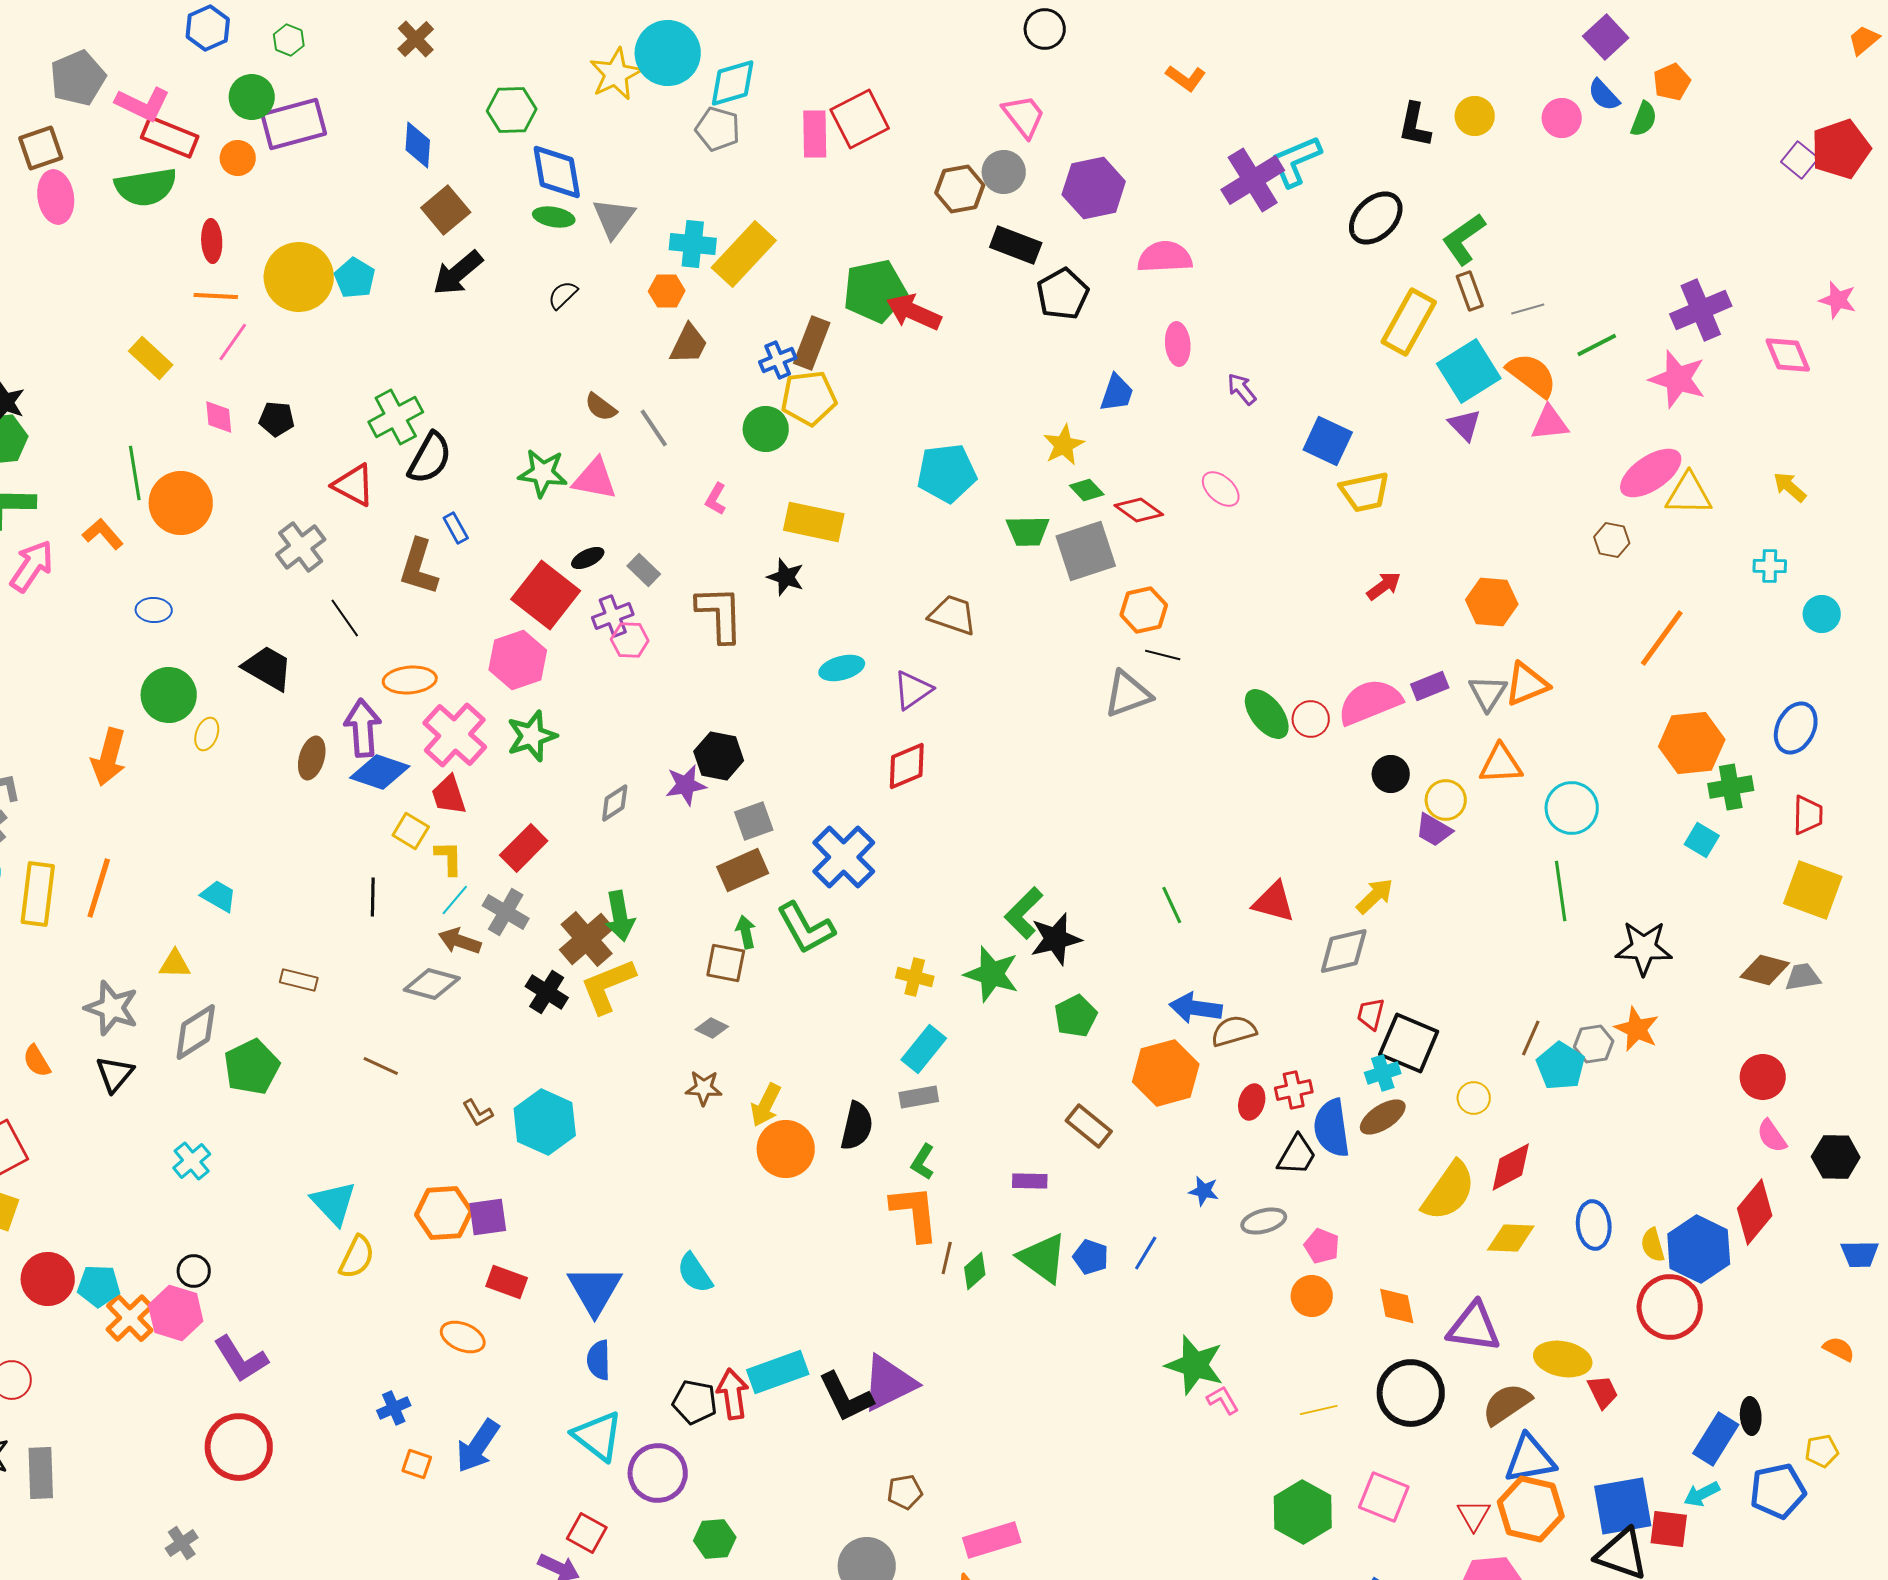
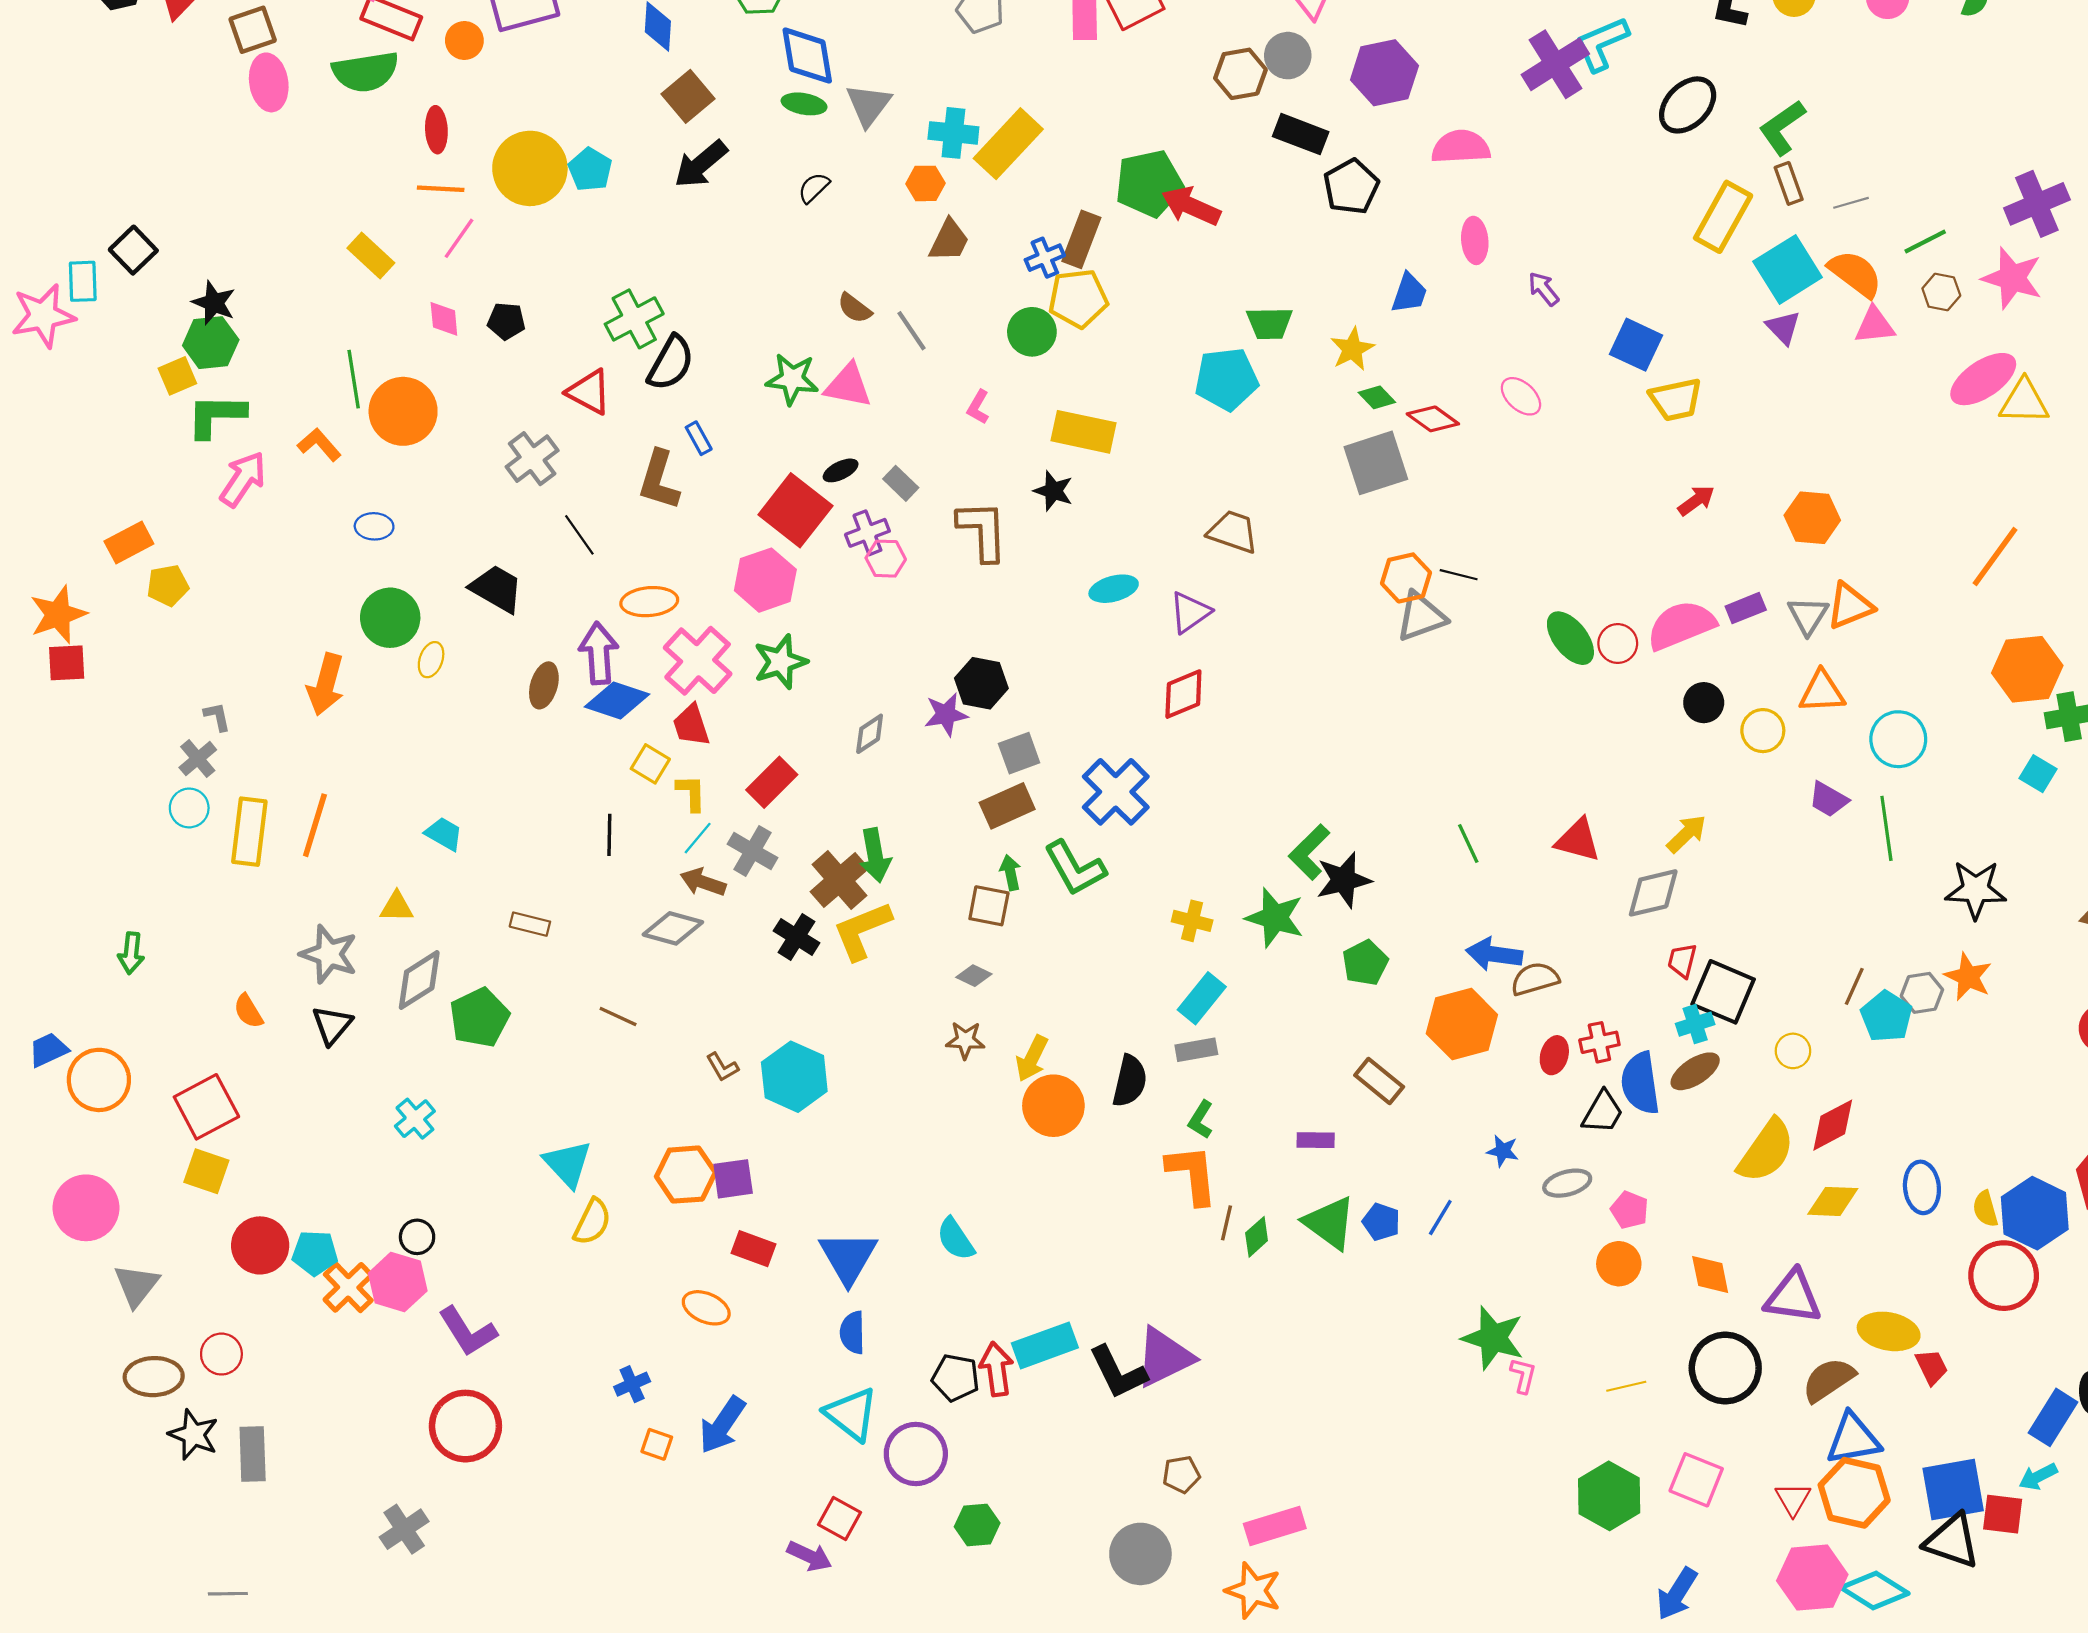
green trapezoid: (1028, 531) -> (1269, 323), moved
brown hexagon: (1612, 540) -> (1941, 292), moved
orange hexagon: (1144, 610) -> (1406, 578), moved
purple trapezoid: (1434, 830) -> (1828, 799), moved
pink L-shape: (1223, 1400) -> (1523, 1376), turned 44
gray cross: (182, 1543) -> (404, 1529), size x1.4

